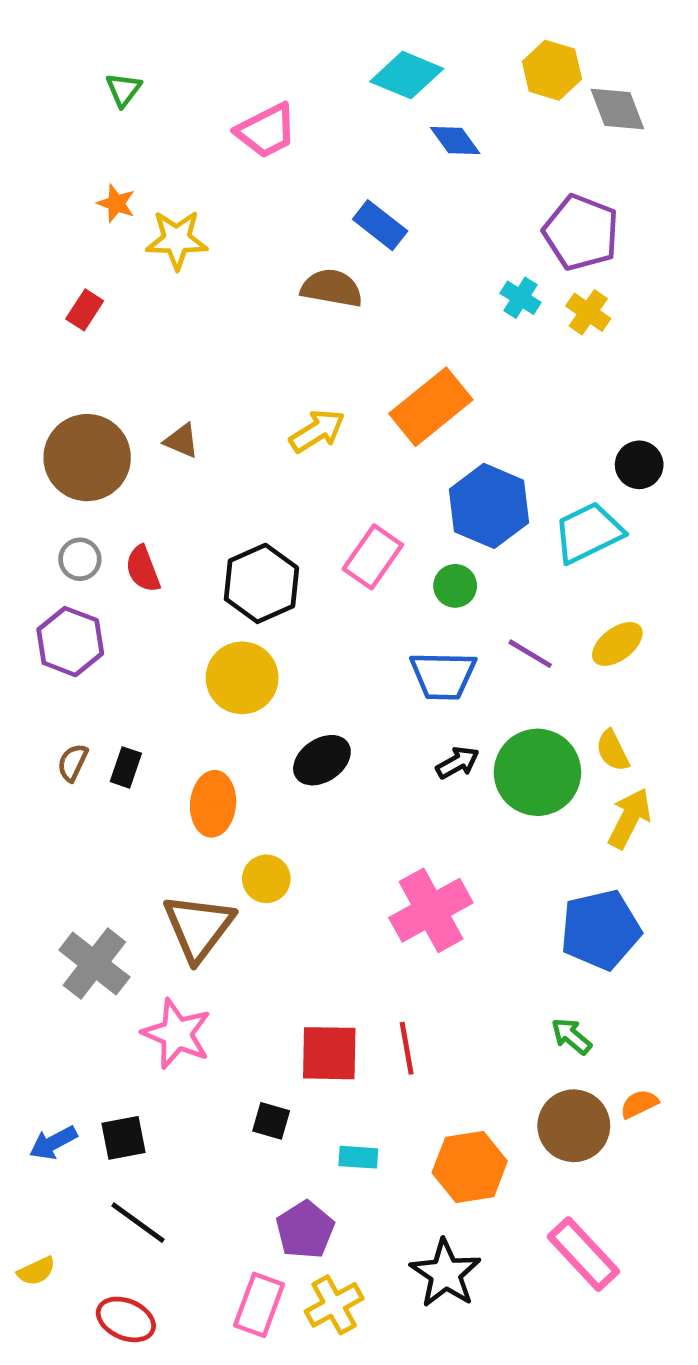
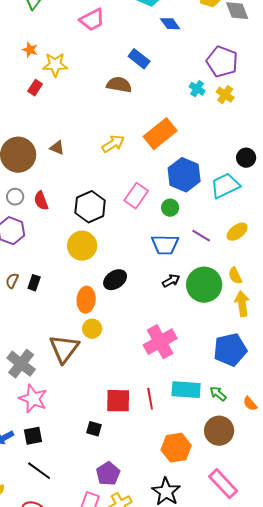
red rectangle: (85, 310) -> (35, 88), moved
orange ellipse: (213, 804) -> (86, 300), moved
yellow arrow: (629, 818) -> (242, 304), turned -35
pink star: (177, 1034) -> (33, 399), moved
orange semicircle: (639, 1104) -> (250, 404), moved, turned -105
cyan rectangle: (358, 1157) -> (186, 390), moved, size x1.8

